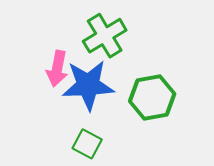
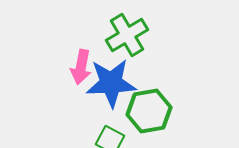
green hexagon: (152, 98) -> (149, 111), moved

